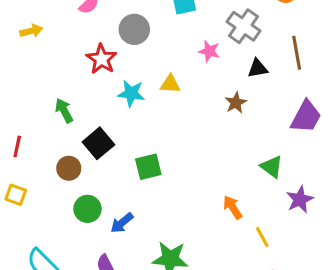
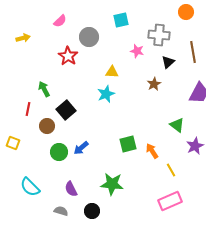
gray cross: (244, 26) -> (159, 35), turned -30
black triangle: (258, 68) -> (168, 62), turned -32
cyan star: (131, 93) -> (106, 94), moved, turned -30
red line: (17, 146) -> (28, 109), moved
green square: (148, 167) -> (128, 144), moved
blue arrow: (122, 223) -> (81, 148), moved

